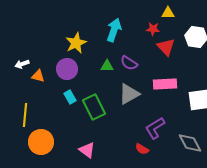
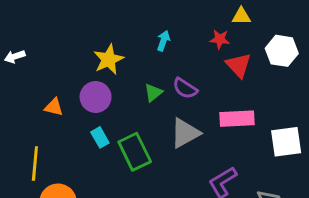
cyan arrow: (114, 30) -> (163, 41), size x0.6
white arrow: (22, 64) -> (15, 57), moved
green triangle: (107, 66) -> (153, 93), turned -40

